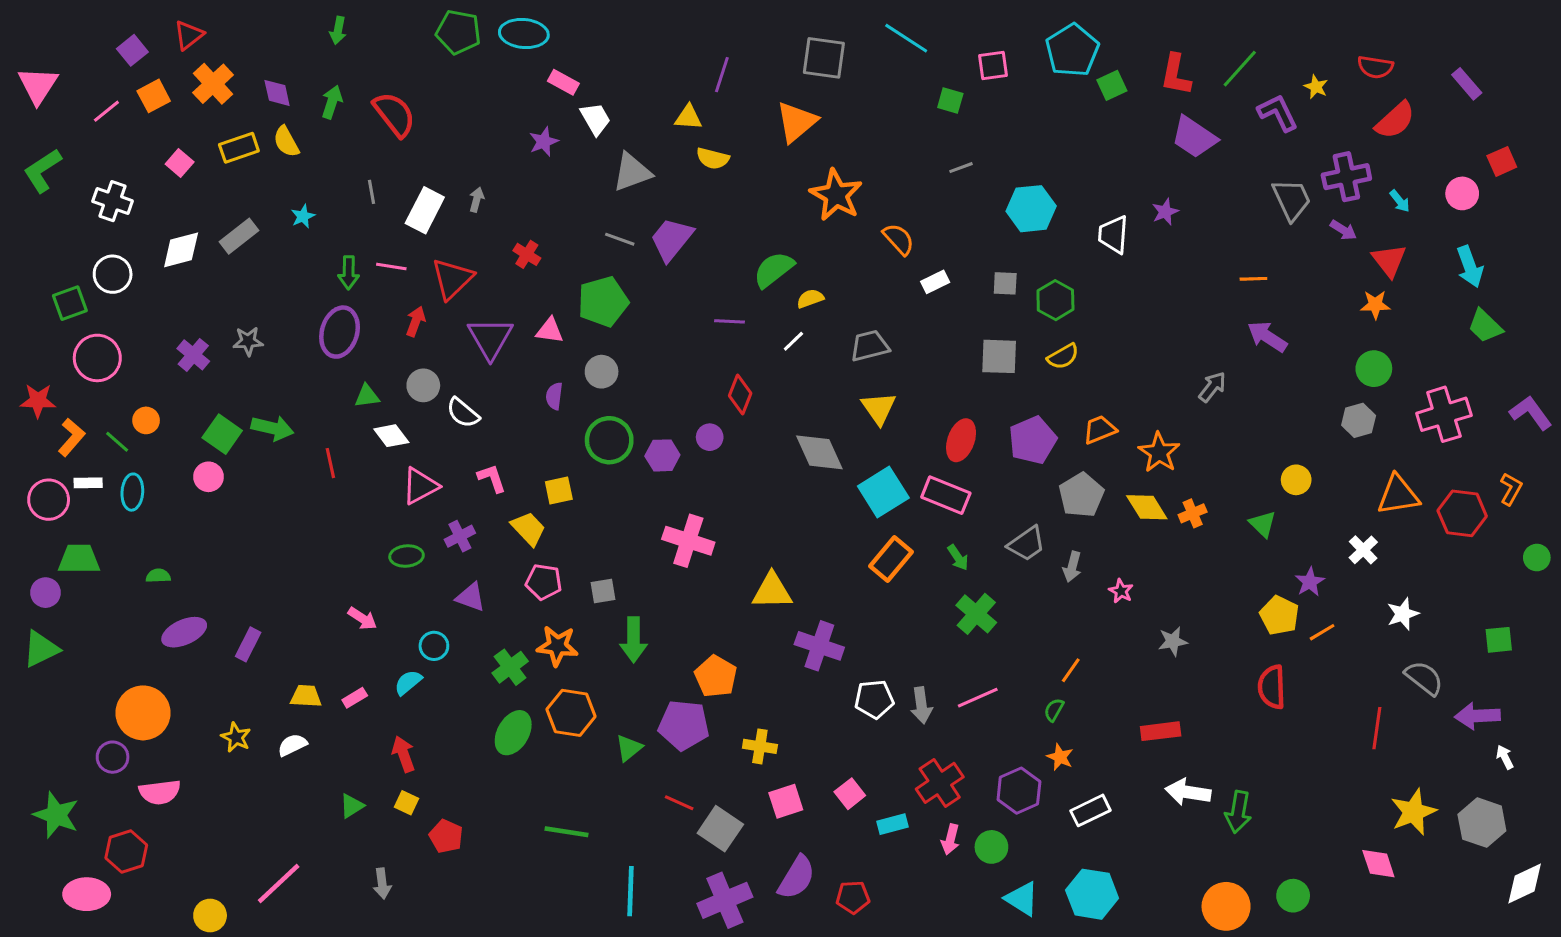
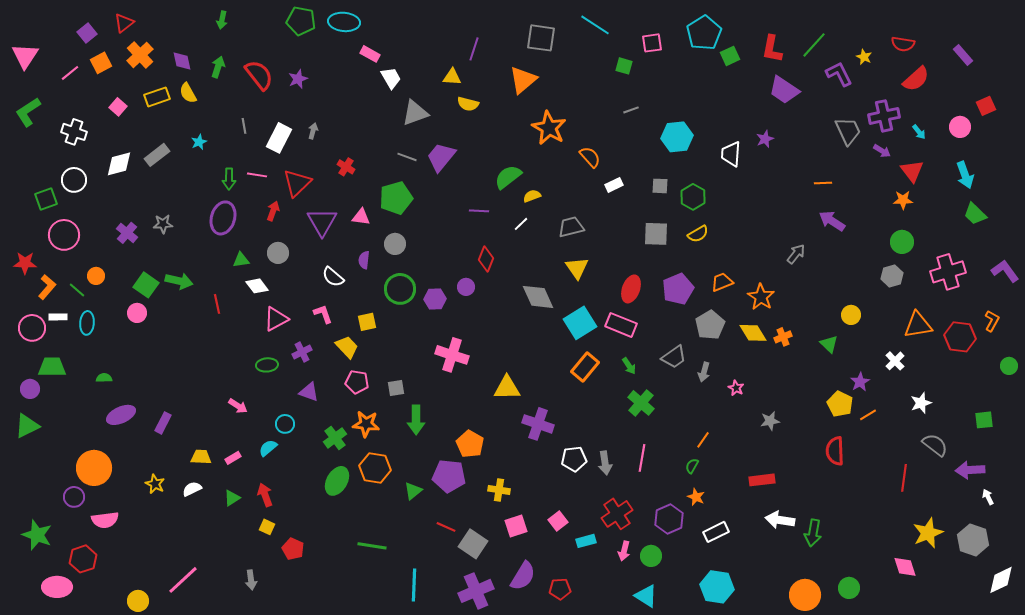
purple star: (544, 142) -> (298, 79), moved
white semicircle: (463, 413) -> (333, 277), moved
pink line: (978, 698) -> (642, 458), turned -56
green triangle: (352, 806) -> (232, 498), moved
cyan triangle: (1022, 899) -> (646, 596), moved

